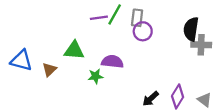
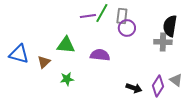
gray cross: (201, 45) -> (163, 42), moved
green star: (96, 76) -> (67, 79), moved
black arrow: (151, 99) -> (134, 88), turned -119
gray triangle: (205, 100) -> (176, 80), moved

